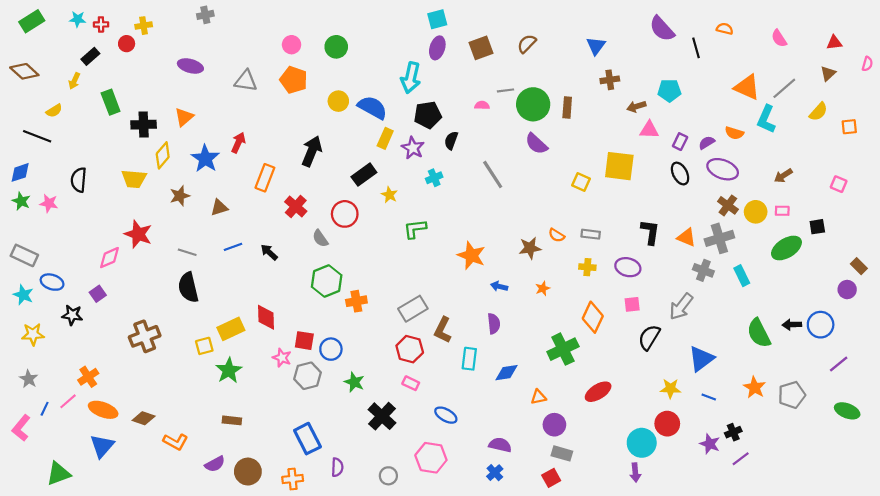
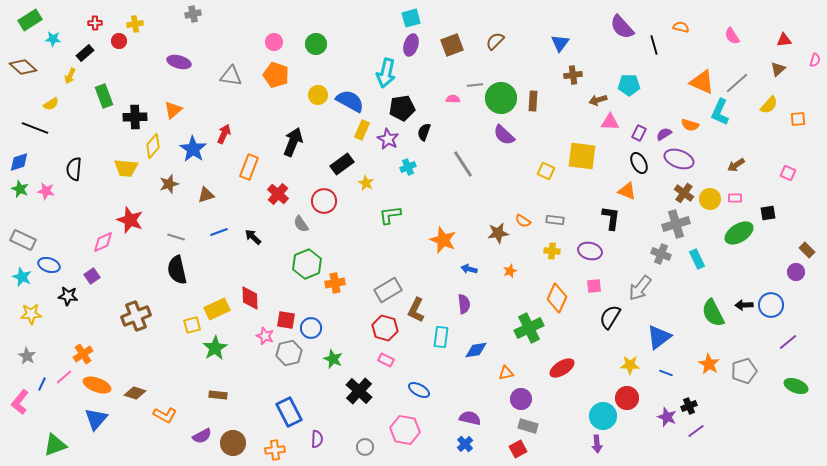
cyan star: (78, 19) -> (53, 39), moved
orange triangle: (686, 237) -> (627, 191), moved

